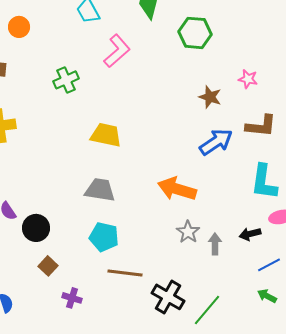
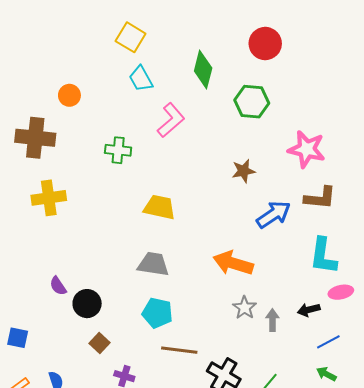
pink star: (248, 79) -> (307, 149), size x1.8
green cross: (66, 80) -> (118, 150), turned 30
brown star: (210, 97) -> (243, 171), moved, turned -30

